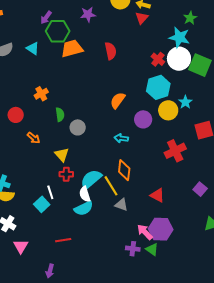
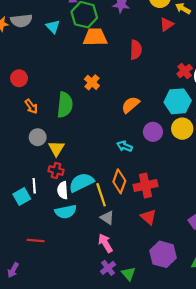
red triangle: (142, 18) -> (167, 24), moved
orange cross: (41, 94) -> (92, 82), moved, turned -32
red circle: (16, 115) -> (19, 78), moved
green semicircle: (60, 115) -> (65, 105), size x1.6
gray circle: (78, 127) -> (38, 137), moved
orange arrow: (34, 138) -> (31, 106), moved
red cross: (175, 151) -> (146, 185), moved
white semicircle: (85, 194) -> (63, 190), moved
purple hexagon: (161, 229) -> (163, 254), moved
pink arrow: (145, 232) -> (105, 243), moved
purple cross: (133, 249) -> (108, 268), turned 32

